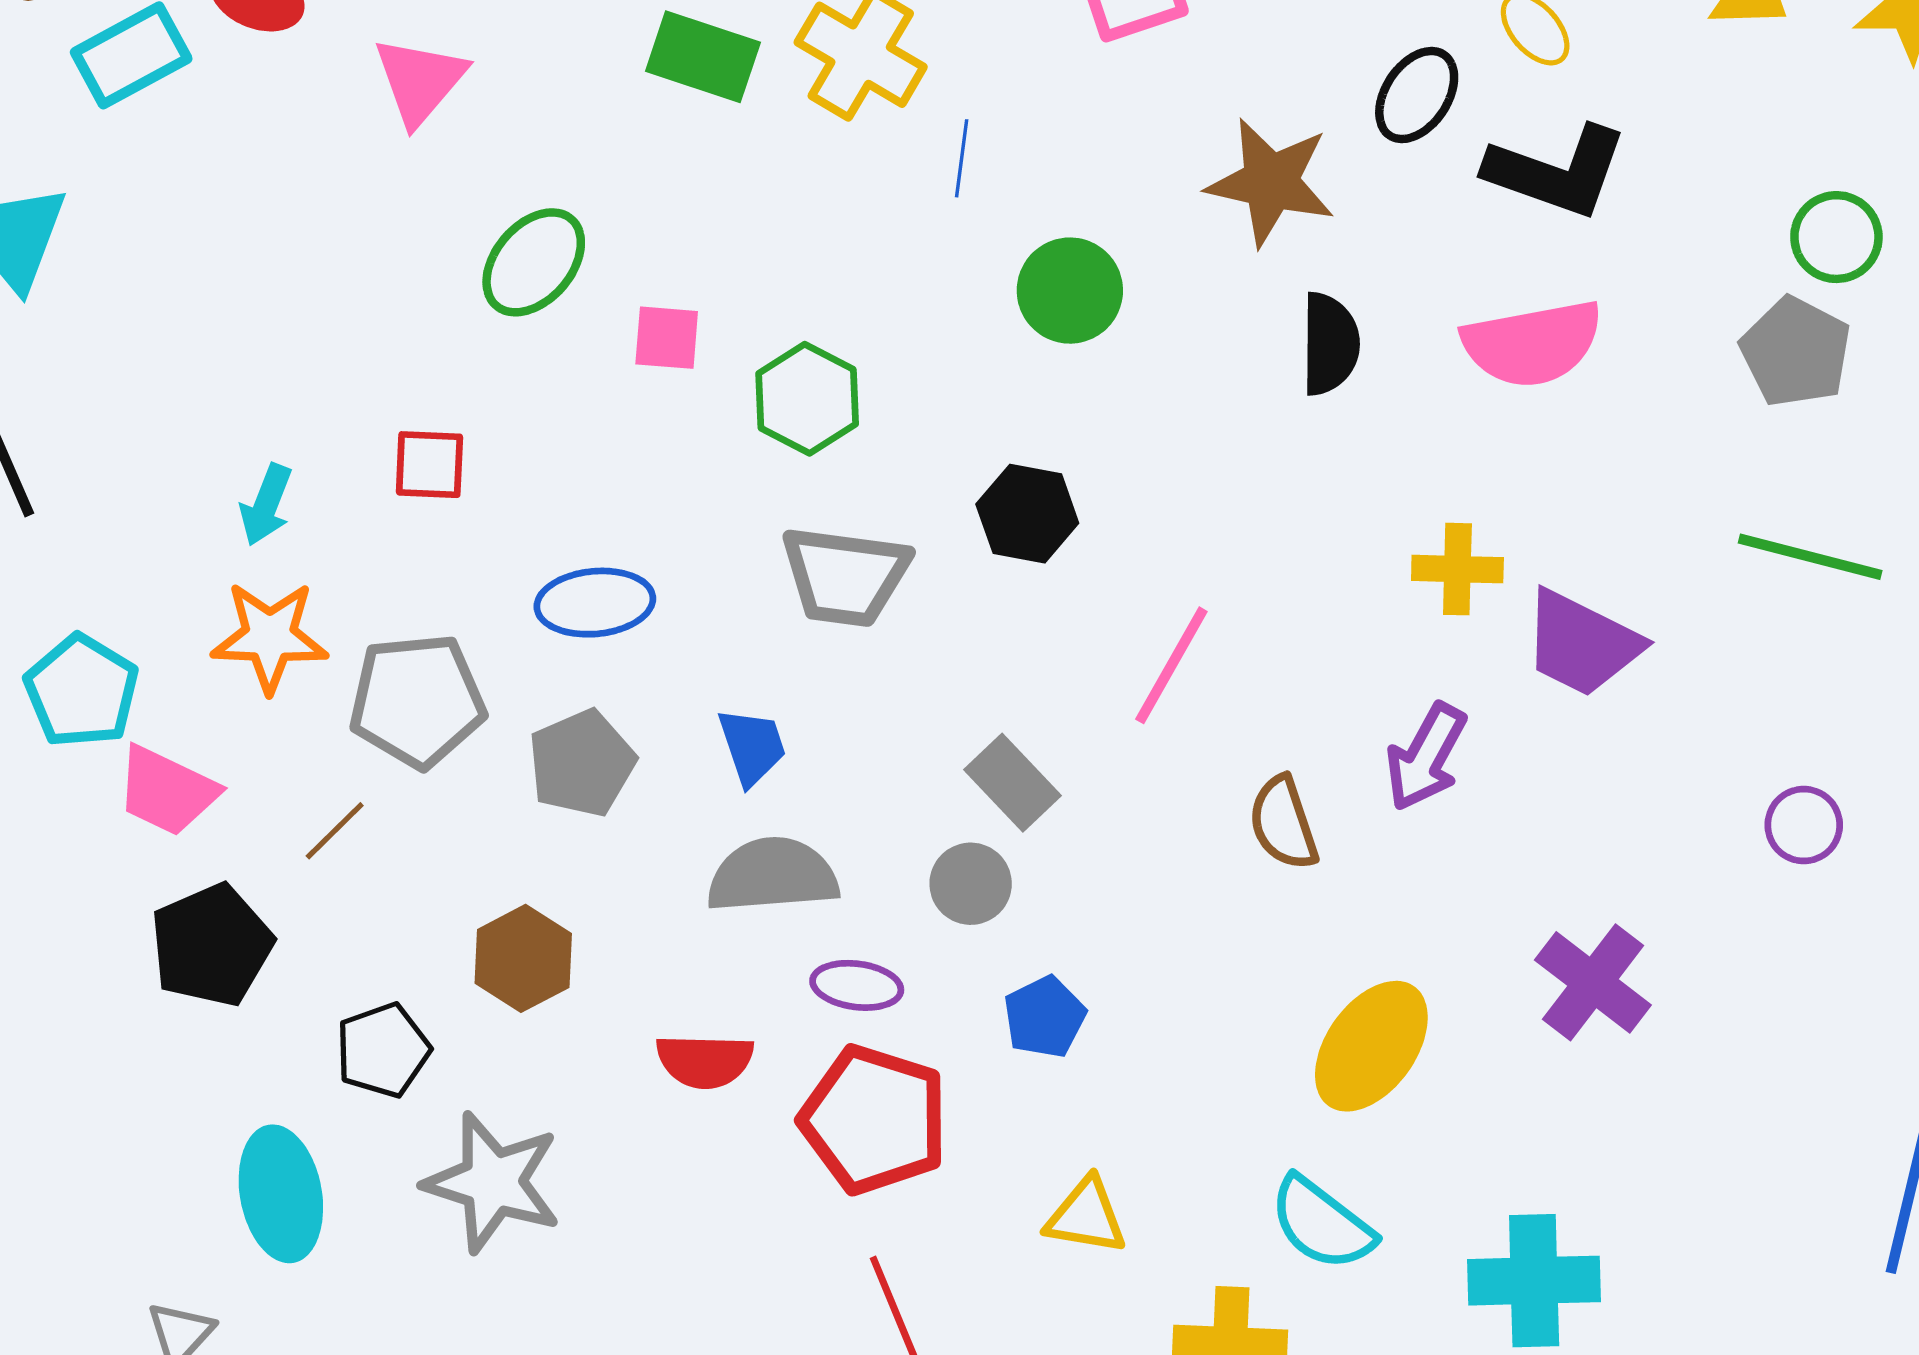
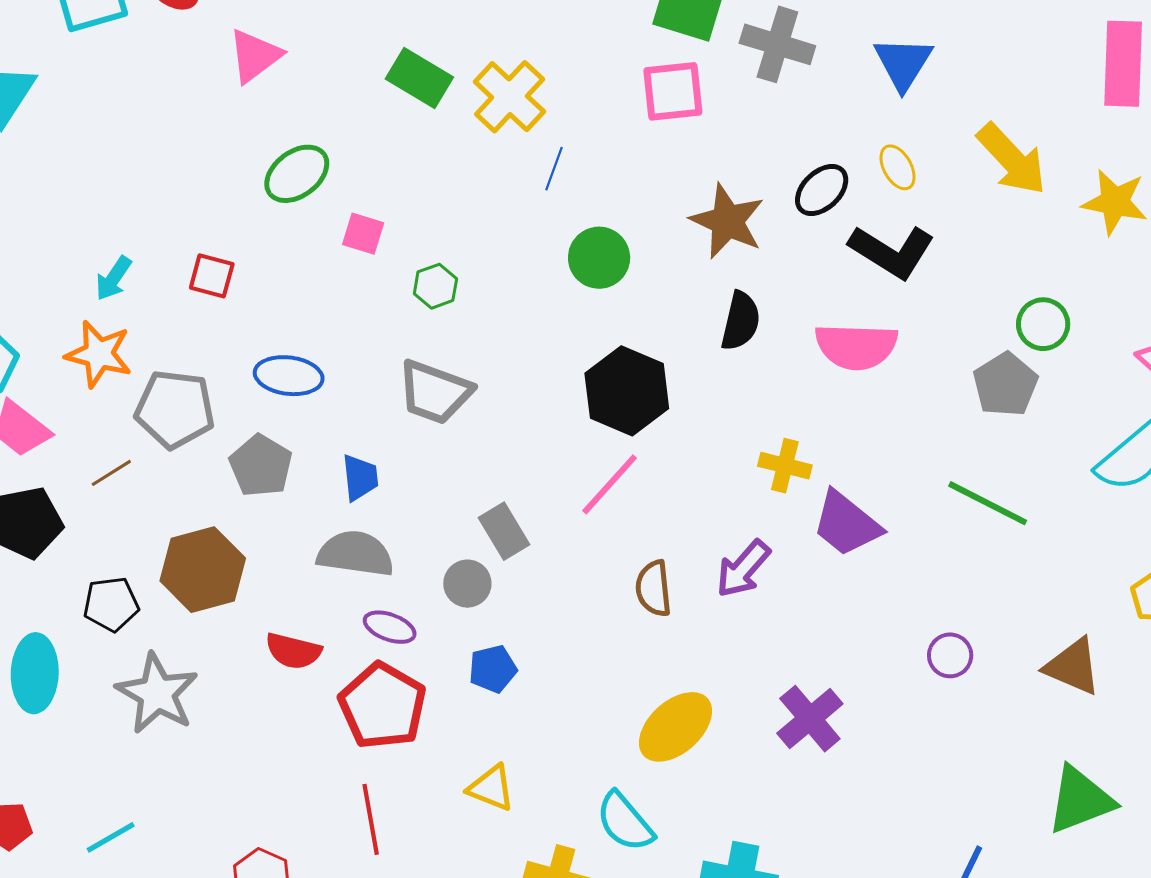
green hexagon: (807, 399) -> (435, 286), size x0.7
black hexagon: (1027, 514) -> (627, 391), moved, size x1.5
gray pentagon: (582, 763) -> (261, 466), turned -30
brown hexagon: (523, 958) -> (203, 570), size x1.4

